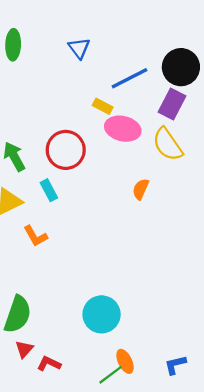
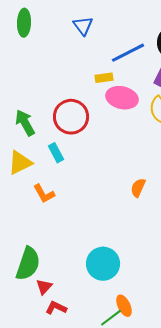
yellow rectangle: (103, 106) -> (104, 78), turned -36
orange semicircle: (141, 189) -> (138, 188), moved
red triangle: (24, 349) -> (44, 287), moved

